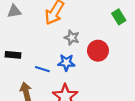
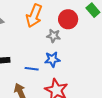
red circle: (98, 51) -> (68, 19), moved

